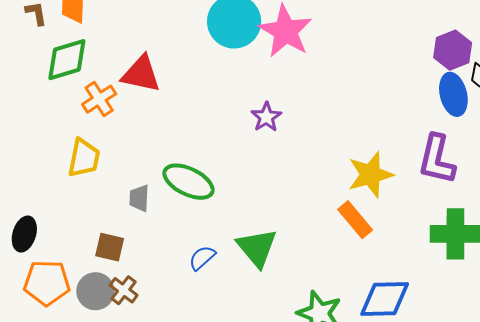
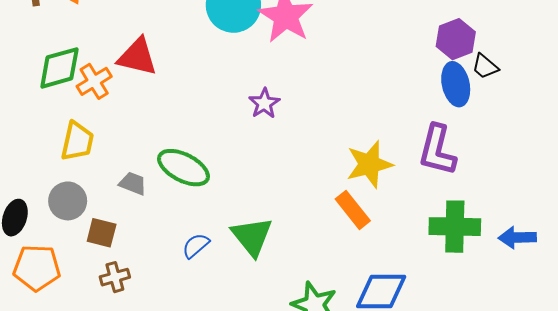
green diamond: (67, 60) -> (59, 68), moved
gray trapezoid: (139, 198) -> (133, 183), turned 108
brown cross: (124, 290) -> (115, 277), turned 36
gray circle: (95, 291) -> (68, 201), moved

